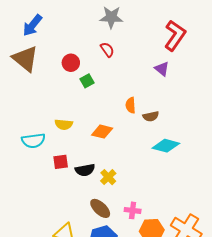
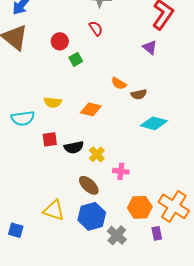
orange semicircle: (131, 105) -> (119, 83), turned -56
pink cross: (133, 210) -> (121, 171), moved

